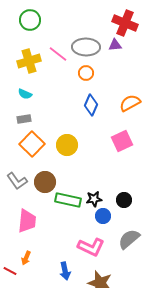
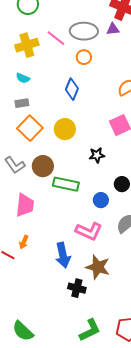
blue diamond: (91, 105) -> (72, 89), moved
black star: (94, 199) -> (97, 155), moved
blue arrow: (65, 271) -> (63, 255), size x1.4

